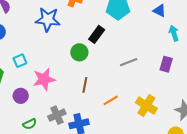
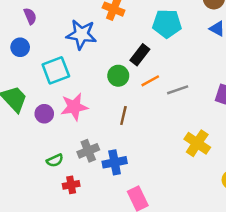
cyan square: (20, 61) -> (56, 70), moved, size x1.6
purple circle: (21, 96) -> (44, 114), moved
orange line: (111, 100) -> (150, 81), moved

